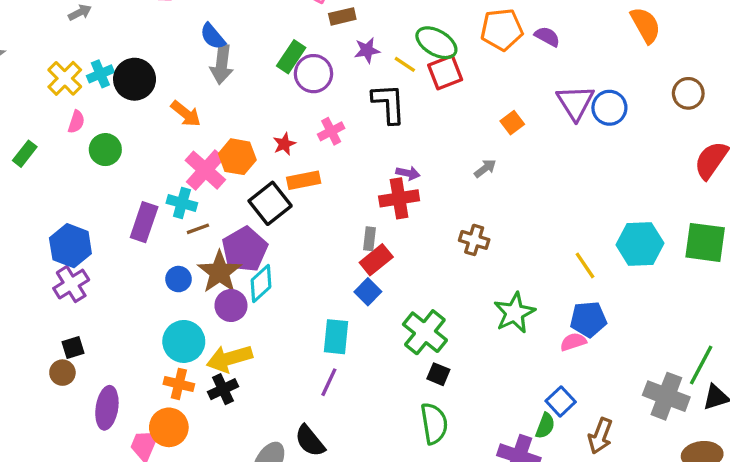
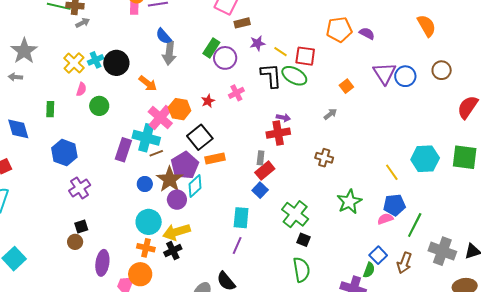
green ellipse: (436, 43) -> (294, 76), moved
red square: (445, 72) -> (305, 56), turned 30
brown circle: (688, 93) -> (442, 70), moved
green rectangle: (25, 154) -> (50, 109), turned -35
orange rectangle: (304, 180) -> (215, 159), moved
cyan cross: (182, 203) -> (146, 138), size x1.5
blue hexagon: (70, 246) -> (64, 153), moved
green line: (701, 365) -> (415, 225), moved
brown arrow: (600, 436) -> (404, 263), moved

